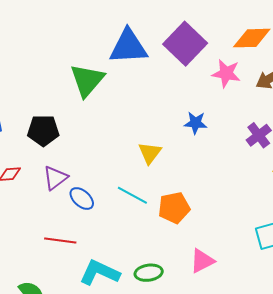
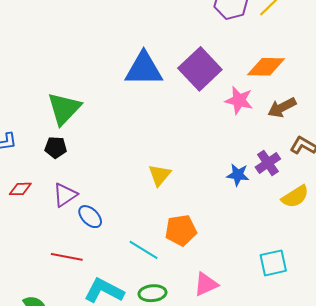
green triangle: (87, 80) -> (64, 109), moved
blue star: (196, 123) -> (238, 175), moved
black pentagon: (43, 130) -> (56, 147), size x0.7
cyan line: (132, 195) -> (143, 250), moved

